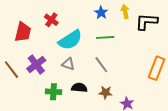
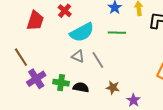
purple cross: (36, 64) -> (36, 79), moved
gray line: (101, 65) -> (98, 60), moved
black semicircle: (79, 88) -> (81, 87), moved

